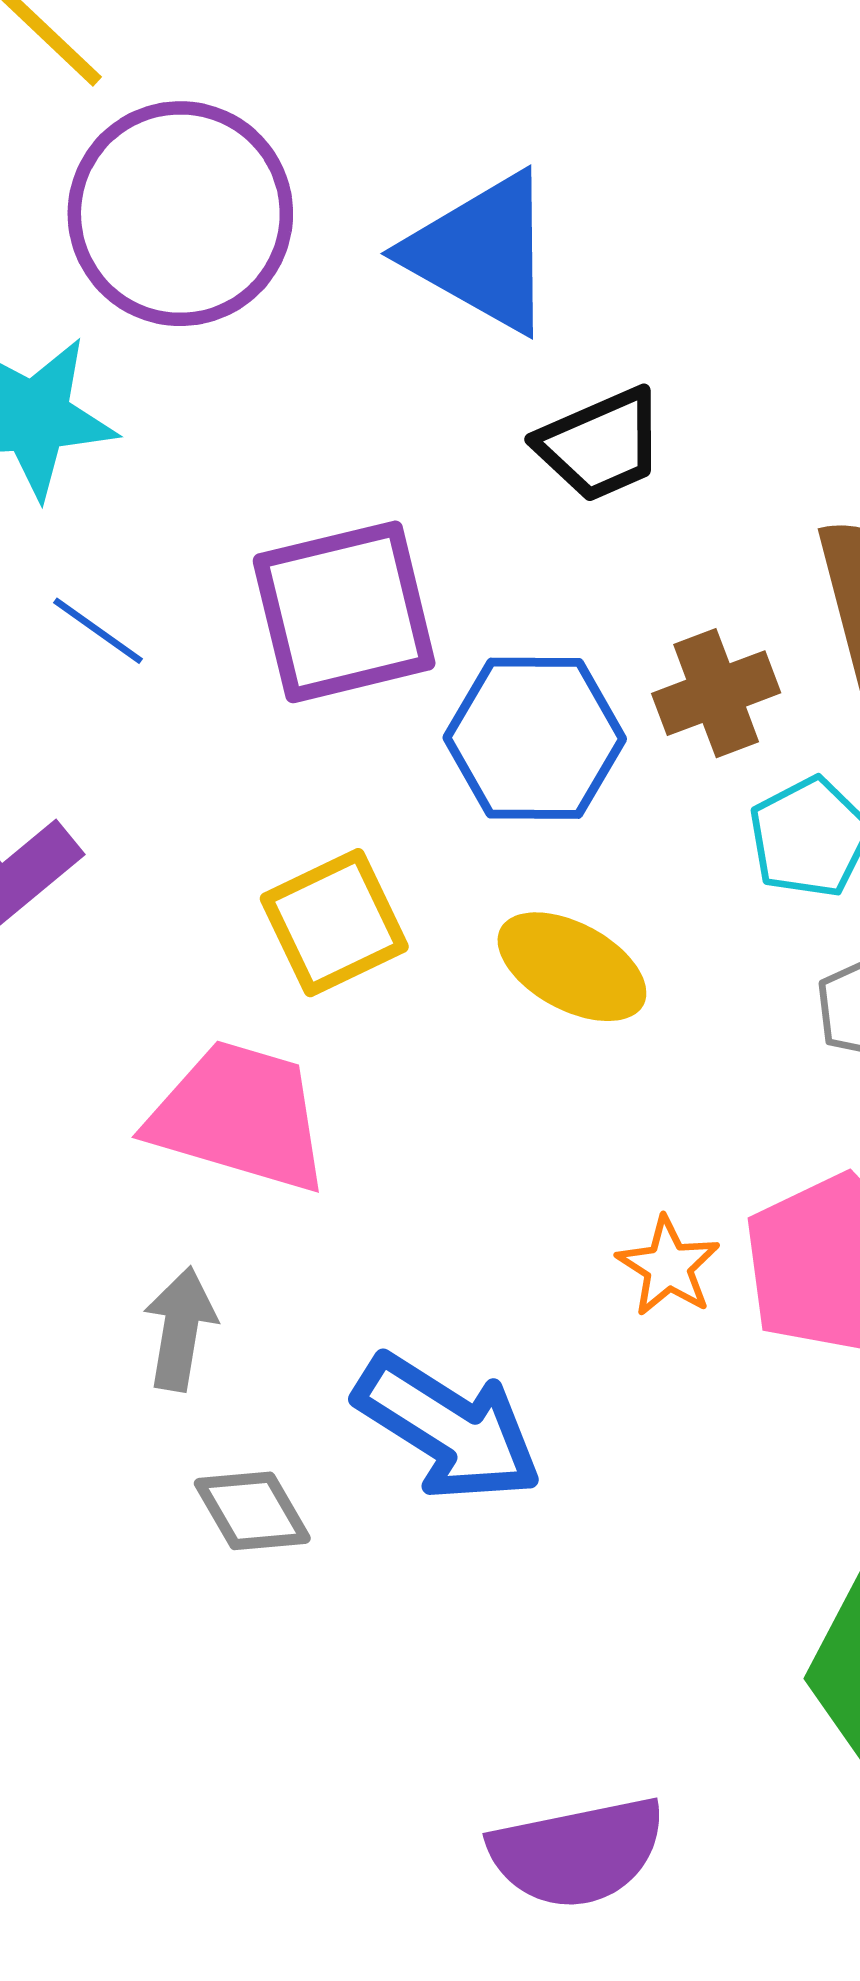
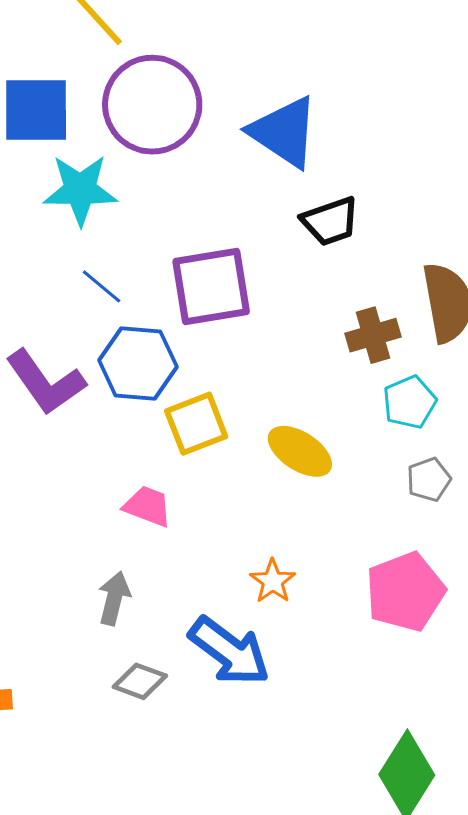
blue hexagon: (535, 738) -> (138, 364), moved
pink trapezoid: (239, 1116) -> (148, 506), size x0.6
orange star: (668, 1266) -> (273, 581), moved
gray diamond: (252, 1511) -> (140, 681), turned -44

